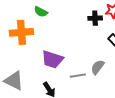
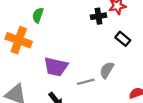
green semicircle: (41, 12) -> (38, 15), turned 88
orange cross: (21, 32) -> (19, 40), turned 30

